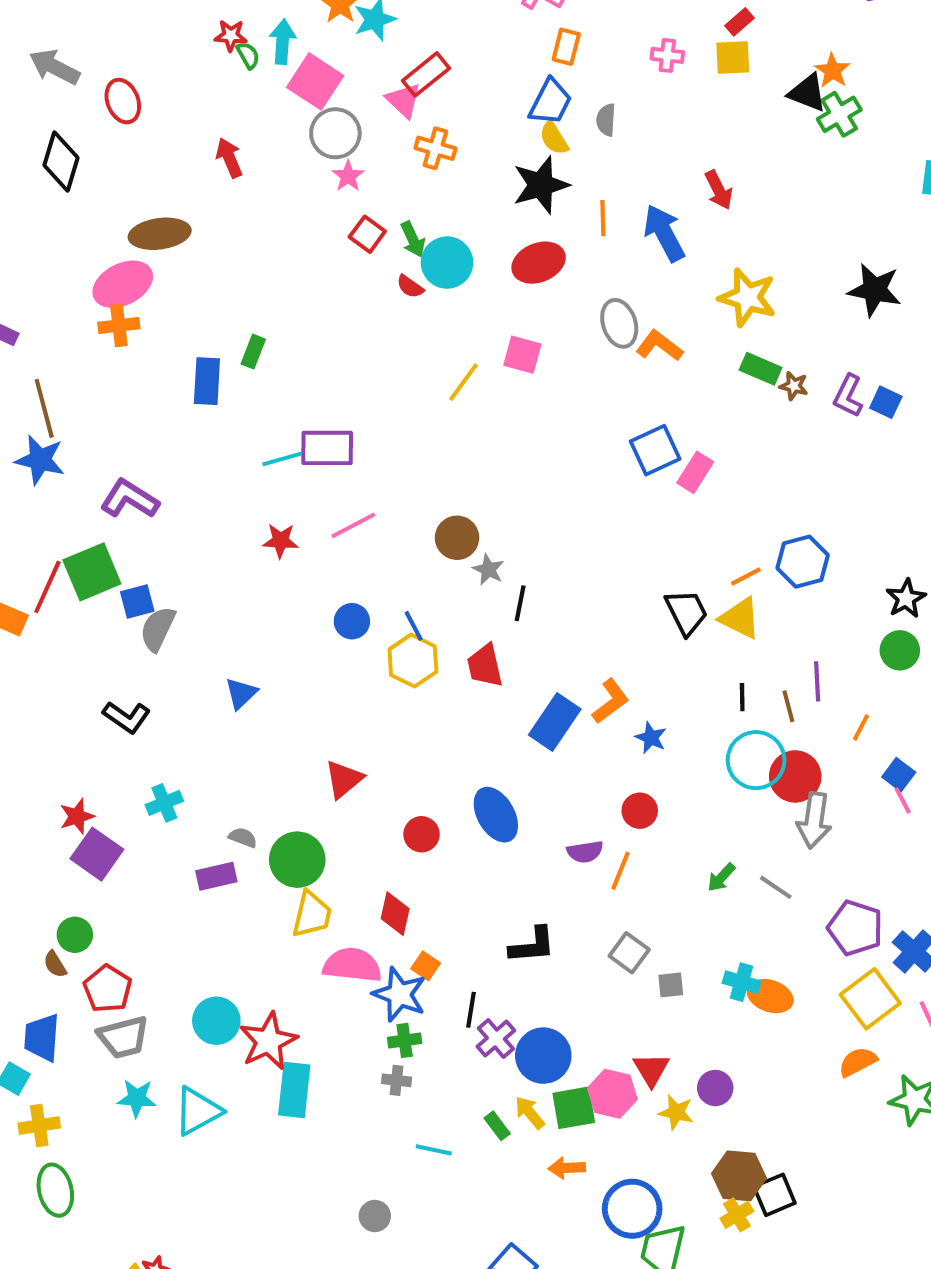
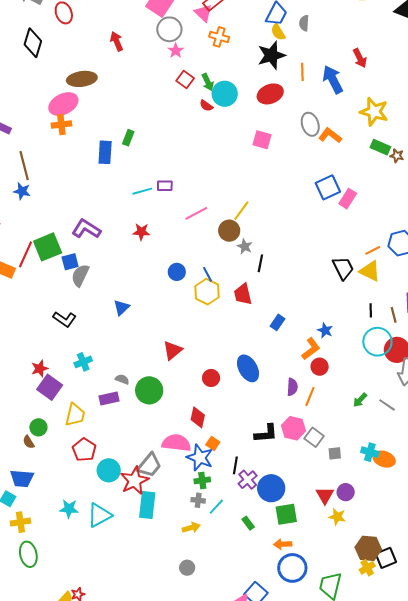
yellow line: (463, 382) -> (241, 211), moved
purple rectangle: (327, 448) -> (165, 186), size x0.6
blue star: (40, 460) -> (22, 191), size x0.7
purple L-shape: (129, 499) -> (86, 229), moved
pink line: (353, 525) -> (196, 213), moved
orange L-shape: (611, 701) -> (311, 349), moved
blue rectangle: (555, 722) -> (277, 322), size x0.6
purple semicircle: (585, 852) -> (292, 387), turned -78
yellow trapezoid: (312, 914) -> (75, 415), moved
red pentagon: (108, 989) -> (84, 450), moved
gray trapezoid: (123, 1037) -> (149, 465), moved, turned -36
blue trapezoid: (42, 1038) -> (22, 478), turned -90
purple circle: (715, 1088) -> (346, 492), moved
pink hexagon: (612, 1094) -> (293, 428), moved
yellow arrow: (530, 1113) -> (191, 528), moved, turned 114
cyan line: (434, 1150) -> (216, 507), moved, turned -60
blue circle: (632, 1209) -> (292, 568), moved

